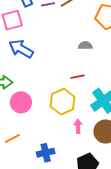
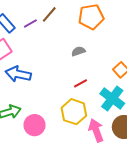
pink arrow: (78, 126) -> (96, 130), size x1.6

